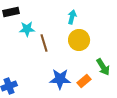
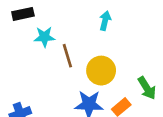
yellow circle: (79, 40) -> (101, 71), moved

